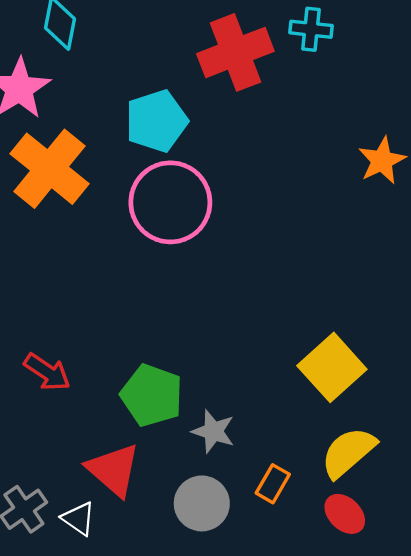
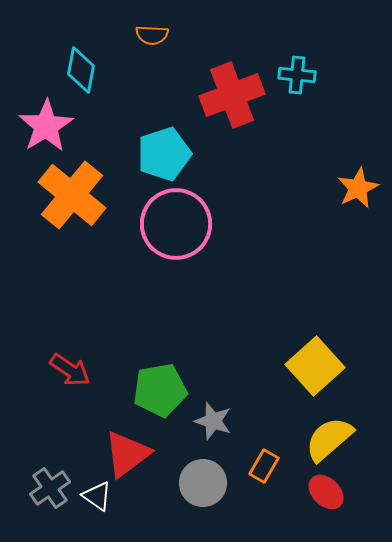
green pentagon: (152, 395) -> (160, 390), turned -30
red triangle: (113, 470) -> (127, 454), turned 42

